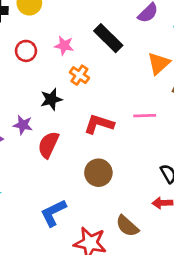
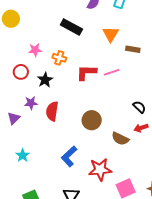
pink star: (64, 45) -> (35, 50), moved
red circle: (26, 51) -> (21, 72), moved
red L-shape: (99, 124) -> (86, 72), moved
brown semicircle: (127, 226) -> (120, 139), moved

